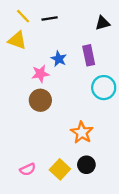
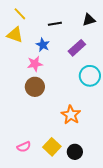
black line: (50, 18) -> (55, 24), moved
purple rectangle: (89, 55) -> (77, 48), turned 60
blue star: (59, 59) -> (43, 45), moved
black circle: (86, 165) -> (75, 152), moved

